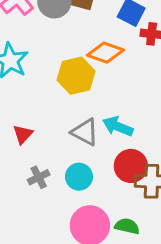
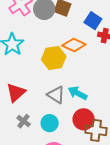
red triangle: (23, 134) -> (16, 93), size x1.5
gray cross: (39, 177) -> (24, 121), turned -32

